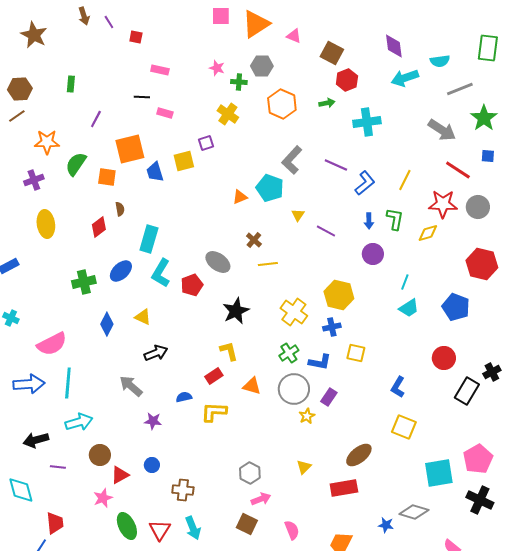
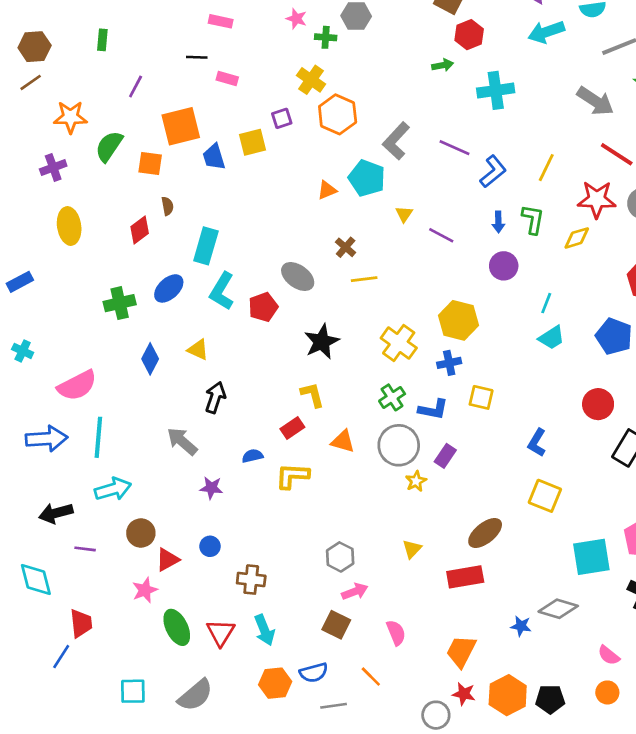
orange hexagon: (282, 104) -> (338, 114), moved
black arrow: (156, 353) -> (215, 397), turned -50

